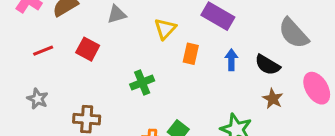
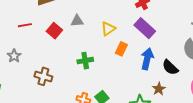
gray triangle: (117, 14) -> (77, 21), moved
blue arrow: (231, 60) -> (147, 59), size x1.5
brown star: (273, 99) -> (159, 89), moved

